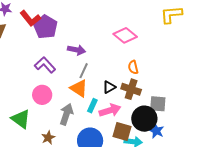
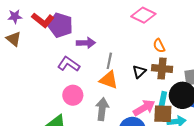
purple arrow: (77, 50) -> (86, 43), moved
cyan rectangle: (92, 106) -> (163, 99), moved
pink arrow: (110, 110) -> (144, 108), moved

